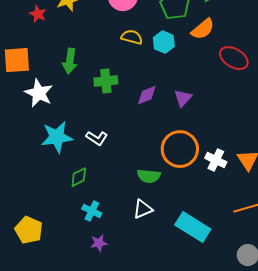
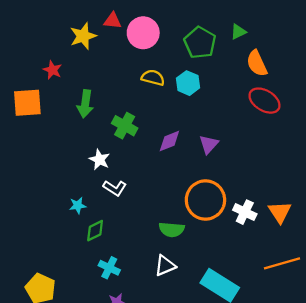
red star: (38, 14) -> (52, 70), moved
orange semicircle: (203, 29) -> (257, 63), moved, turned 105
green cross: (106, 81) -> (125, 126), turned 35
white star: (39, 93) -> (99, 160), moved, size x0.7
cyan star: (57, 137) -> (78, 205), moved, size x0.5

